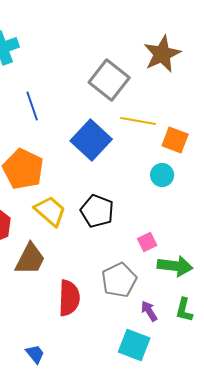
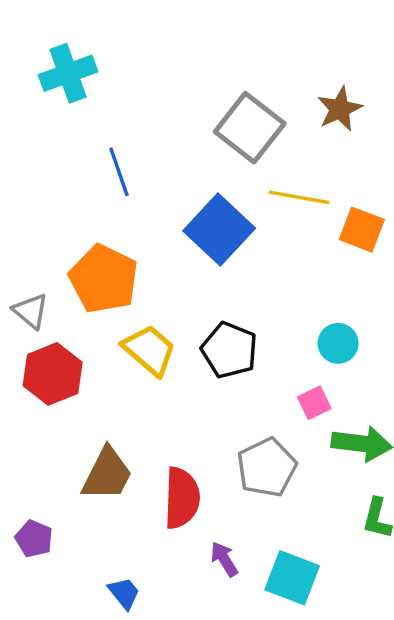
brown star: (162, 54) -> (340, 109), moved, size x0.7
cyan circle: (162, 175) -> (338, 343), moved
brown trapezoid: (30, 259) -> (107, 474), moved
purple arrow: (149, 311) -> (224, 559), moved

